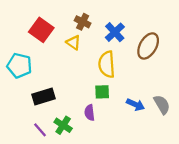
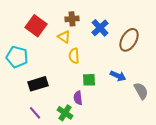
brown cross: (83, 22) -> (72, 19), turned -32
yellow semicircle: (107, 64) -> (74, 56), moved, size x0.7
blue arrow: (135, 105) -> (118, 76), moved
green cross: (63, 125) -> (65, 113), moved

